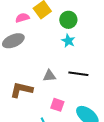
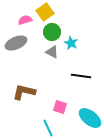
green circle: (68, 20) -> (52, 32), moved
gray triangle: (49, 76) -> (52, 52), moved, turned 32

